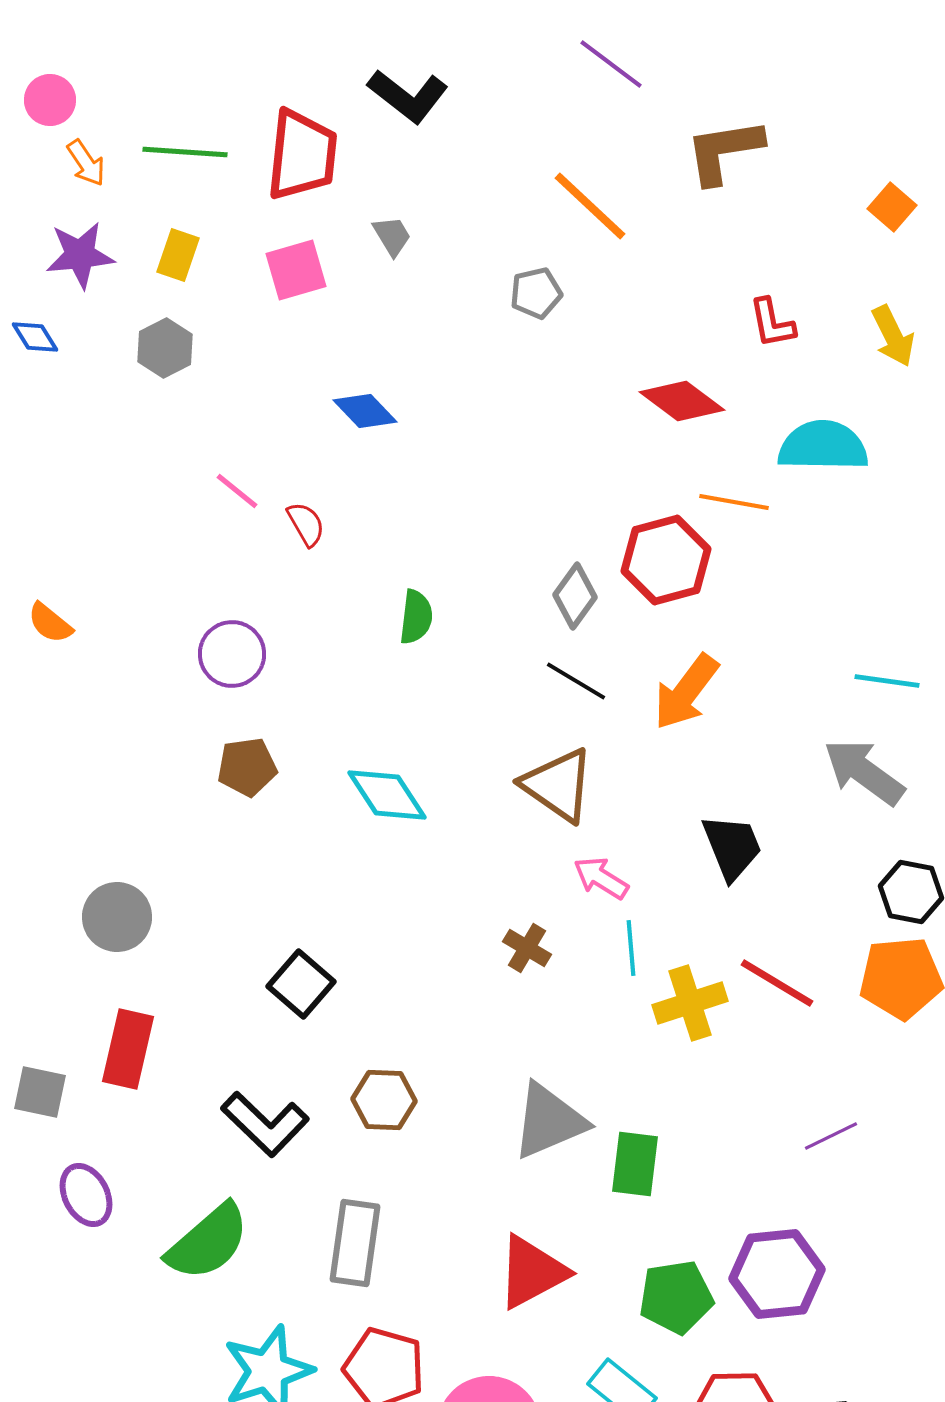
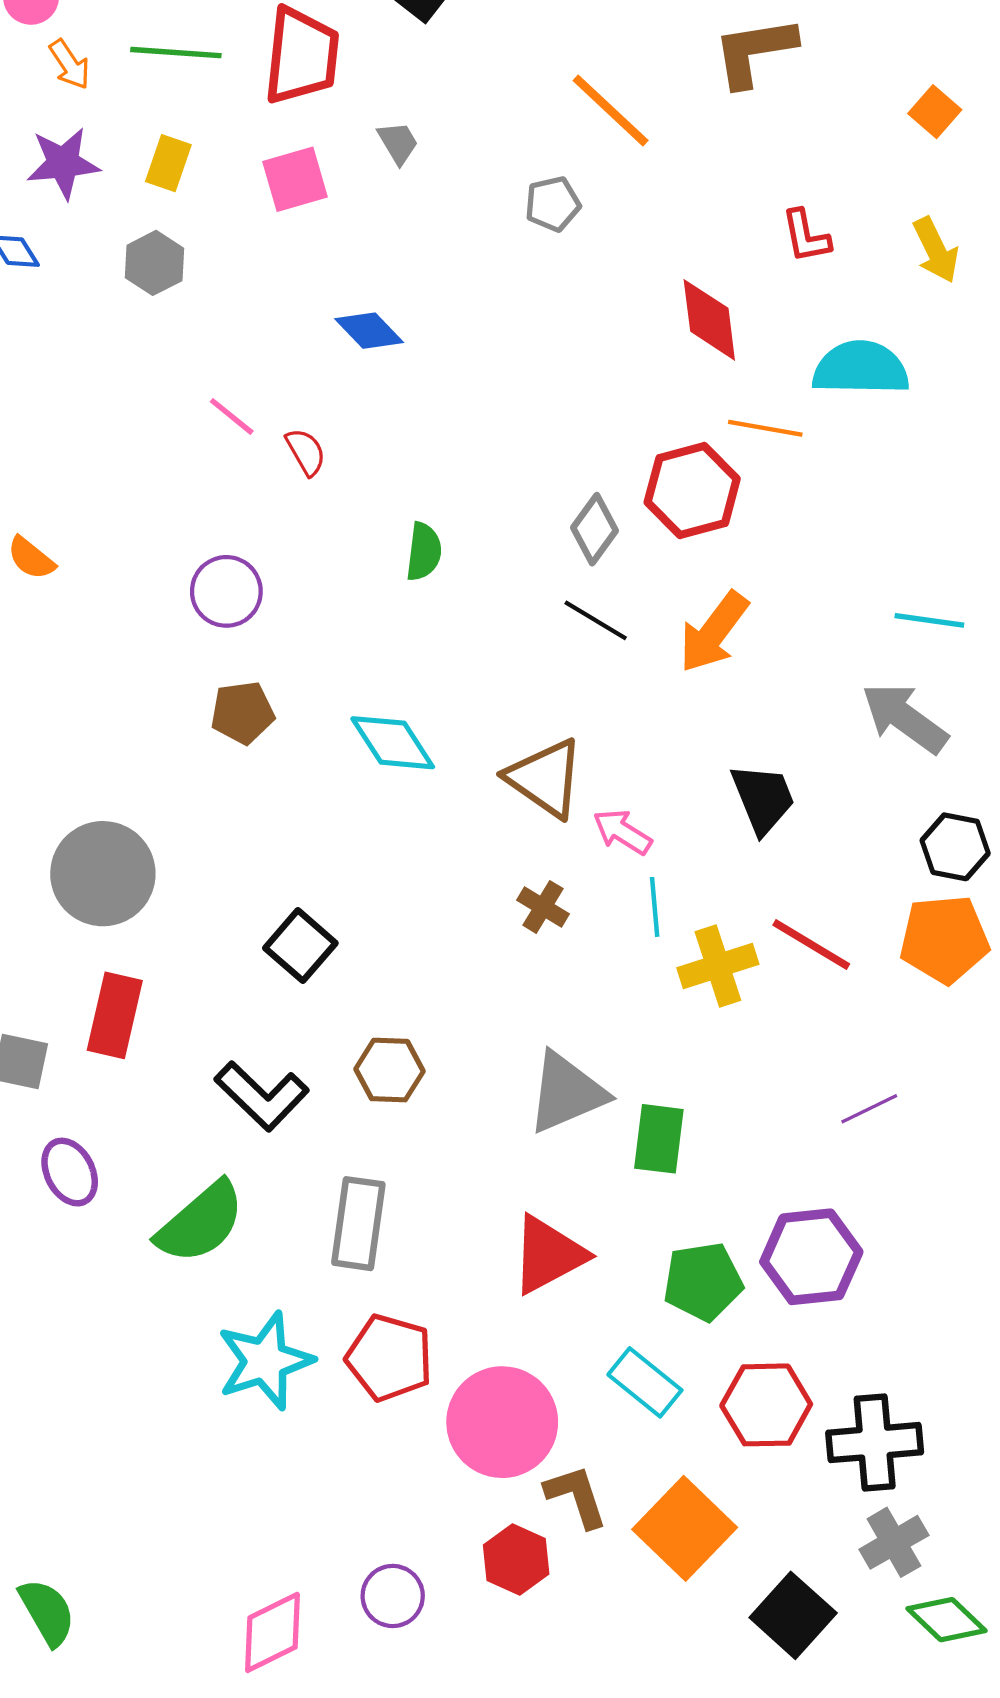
red diamond: (682, 401) -> (709, 320), turned 46
brown triangle: (558, 785) -> (545, 778), moved
gray circle: (117, 917) -> (103, 874), size x1.4

